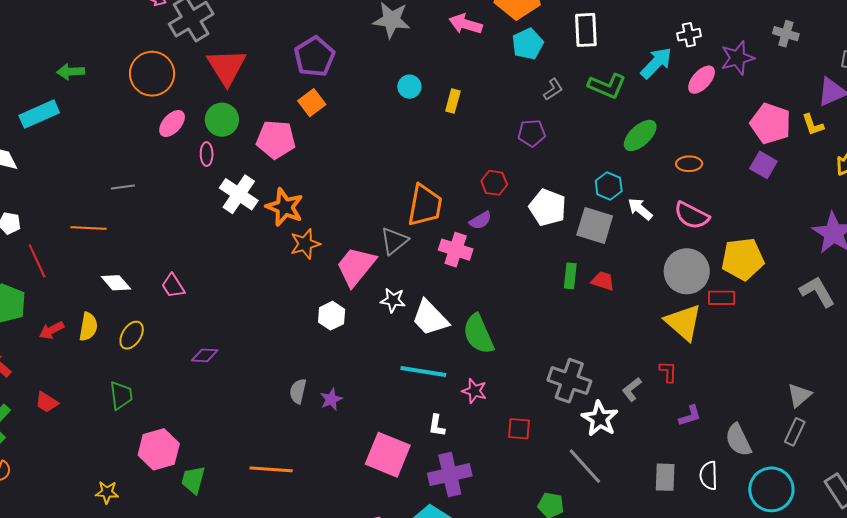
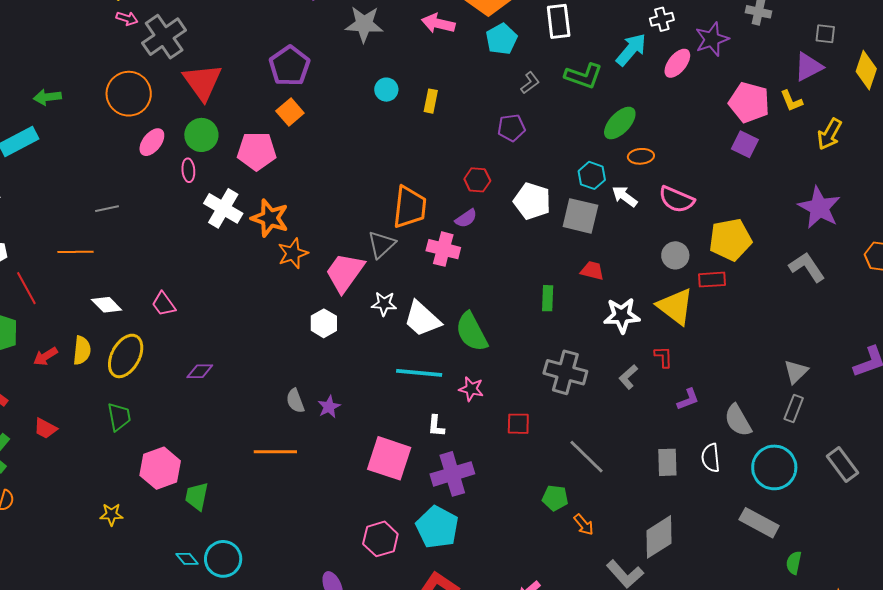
orange ellipse: (689, 164) -> (641, 156), moved
gray circle: (687, 271) -> (675, 255), size x0.6
green rectangle: (570, 276) -> (548, 298), moved
yellow ellipse: (132, 335) -> (126, 356), size x1.5
gray semicircle: (298, 391) -> (295, 401), turned -30
white star: (600, 419) -> (622, 315), moved, turned -30
orange line: (271, 469) -> (275, 452), moved

